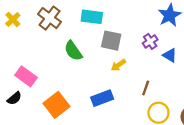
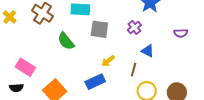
blue triangle: (170, 55) -> (148, 51), moved
yellow arrow: (118, 65) -> (108, 61), moved
black semicircle: (14, 98) -> (16, 88), turned 40

